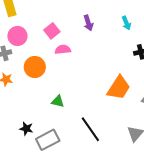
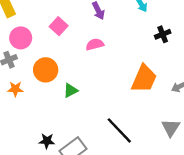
pink semicircle: (63, 50) -> (95, 44), moved
green triangle: (58, 101) -> (71, 90), moved, turned -32

